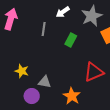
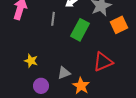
green rectangle: (71, 40) -> (80, 30), size x1.5
gray triangle: (45, 82) -> (64, 73), moved, turned -32

